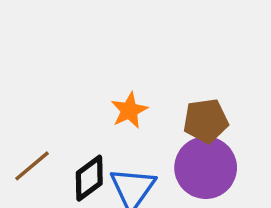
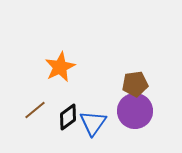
orange star: (129, 110) -> (60, 67), moved, size x1.4

